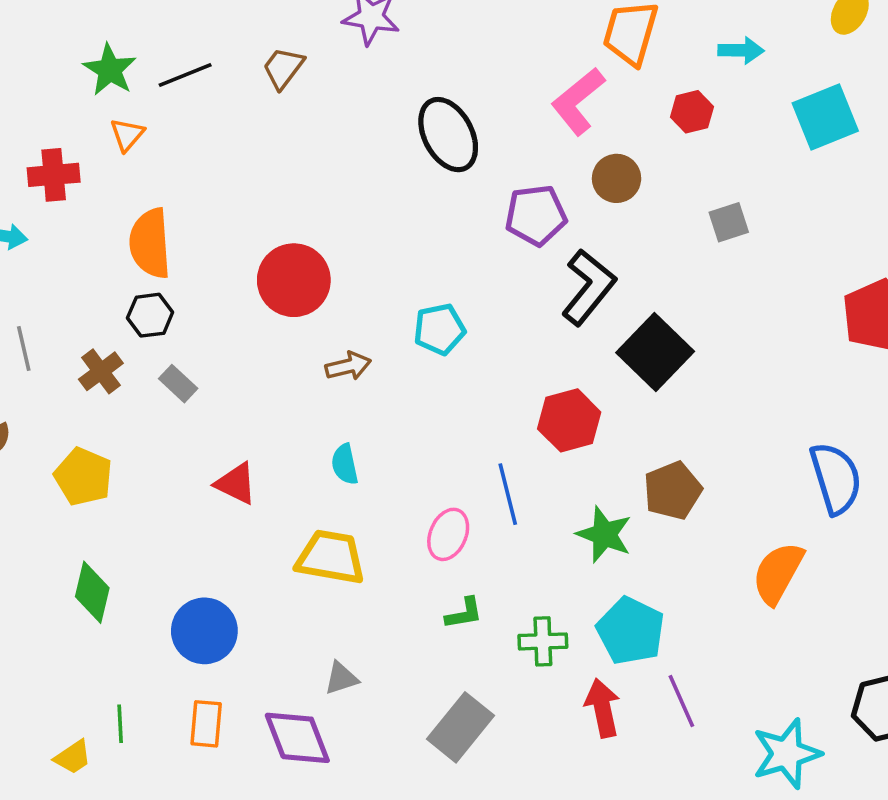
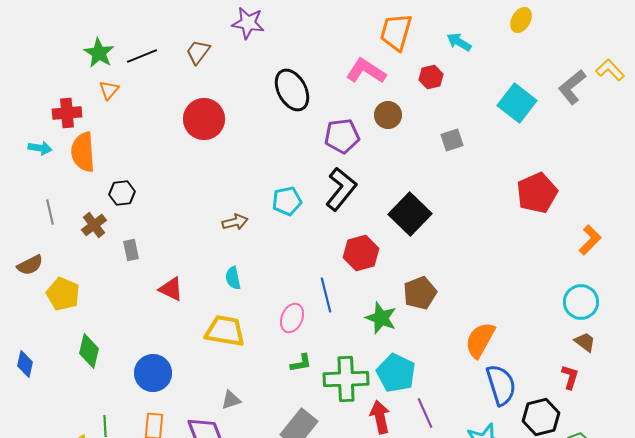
cyan arrow: (741, 50) -> (459, 42), turned -150
pink L-shape: (578, 101) -> (366, 71), turned 72
cyan square: (825, 117) -> (517, 103), moved, turned -30
orange semicircle: (150, 243) -> (83, 152), moved
red circle: (294, 280) -> (204, 119), moved
black L-shape: (588, 287) -> (341, 189), moved
gray rectangle: (178, 384) -> (131, 250), moved, turned 35
yellow pentagon: (83, 477) -> (63, 294), moved
blue semicircle: (836, 478) -> (501, 385), moved
green cross: (543, 641) -> (346, 379), size x1.6

